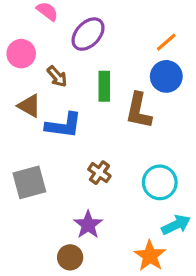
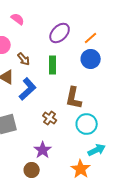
purple ellipse: (88, 34) -> (60, 33), moved
brown L-shape: (139, 111) -> (74, 98), moved
blue L-shape: (64, 125) -> (28, 89), turned -50

